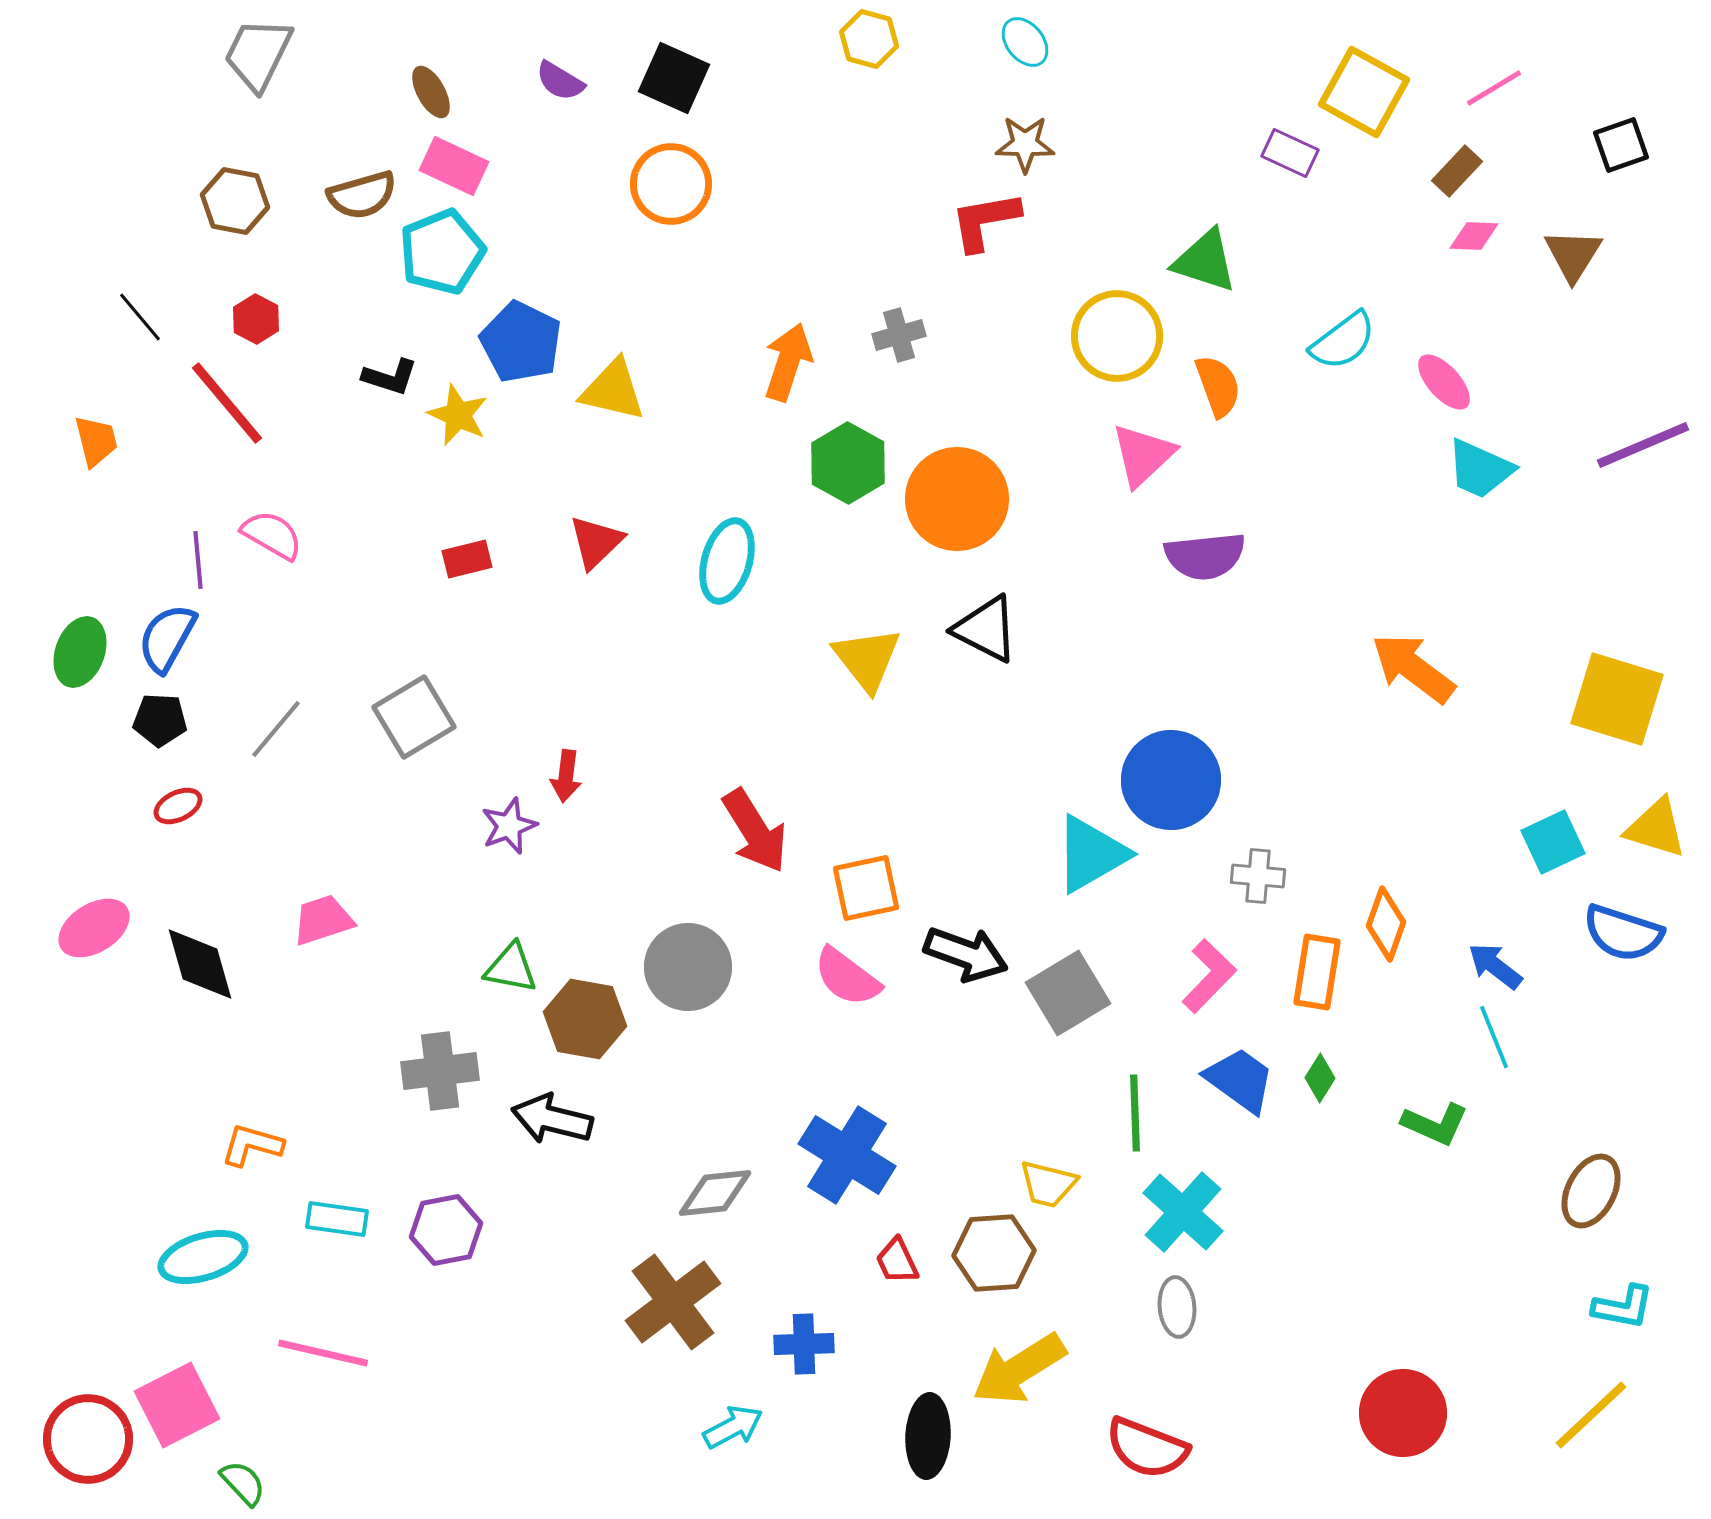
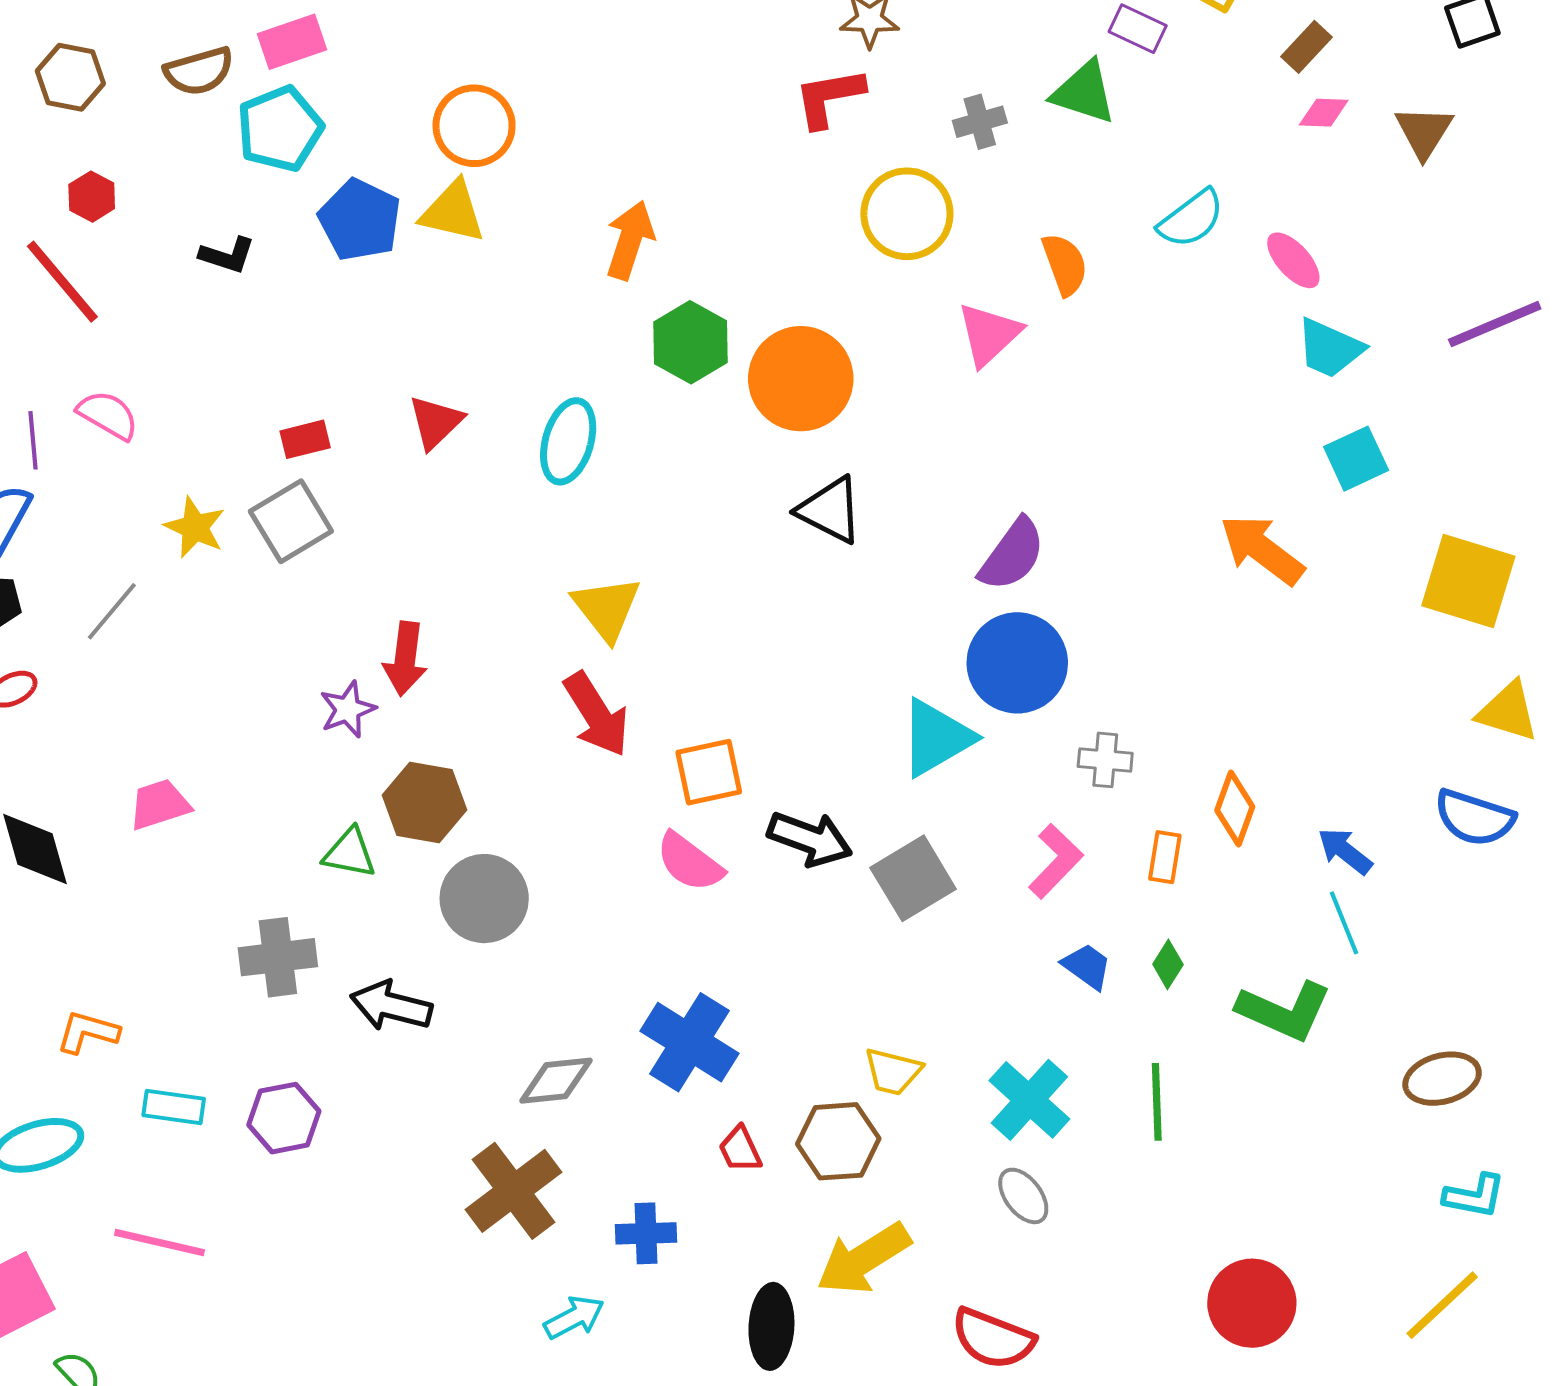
pink rectangle: (454, 166) -> (292, 42), turned -44
orange circle: (671, 184) -> (474, 126), moved
green triangle: (1205, 261) -> (1084, 92), moved
gray cross: (899, 335) -> (980, 122), moved
yellow circle: (1117, 336) -> (907, 214), moved
yellow triangle: (613, 390) -> (453, 212), moved
yellow star: (458, 415) -> (195, 527), moved
purple semicircle: (1205, 556) -> (1012, 555), moved, turned -48
yellow triangle: (867, 659) -> (607, 608), moved
gray square: (414, 717) -> (291, 521), moved
red arrow: (566, 776) -> (405, 659), size x1.4
cyan square: (1553, 842) -> (1356, 459), moved
gray circle: (688, 967) -> (484, 899), moved
orange rectangle: (1317, 972) -> (1165, 857), size x0.7
brown hexagon: (585, 1019) -> (424, 802), moved
blue trapezoid: (1240, 1080) -> (1087, 966), size x0.7
green line: (1135, 1113) -> (1157, 1102), moved
green L-shape: (1435, 1124) -> (1284, 1011), size x1.4
brown ellipse: (1591, 1191) -> (1442, 1079), turned 48
gray ellipse: (1177, 1307) -> (1023, 1196), turned -32

